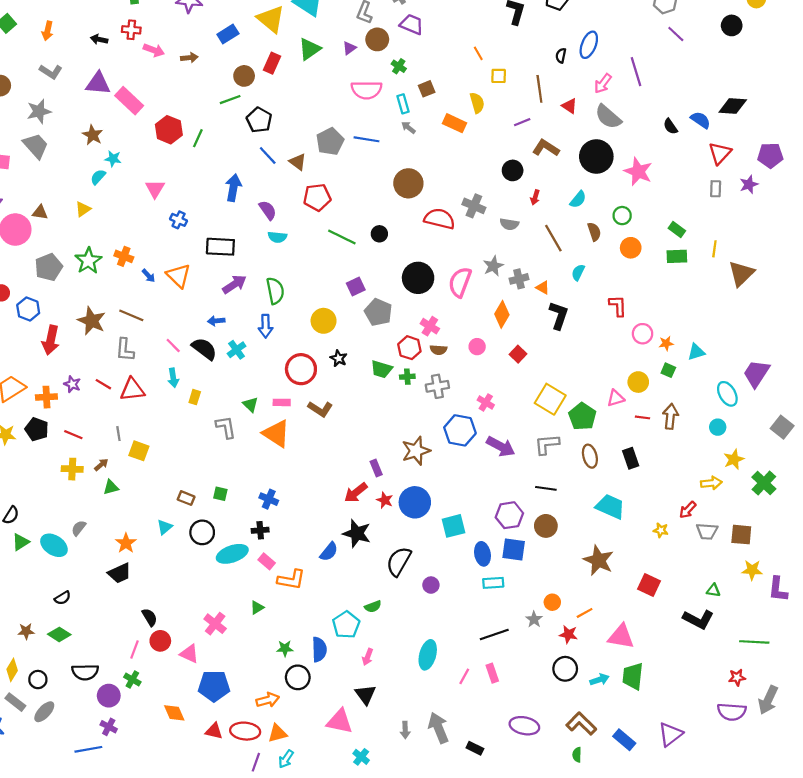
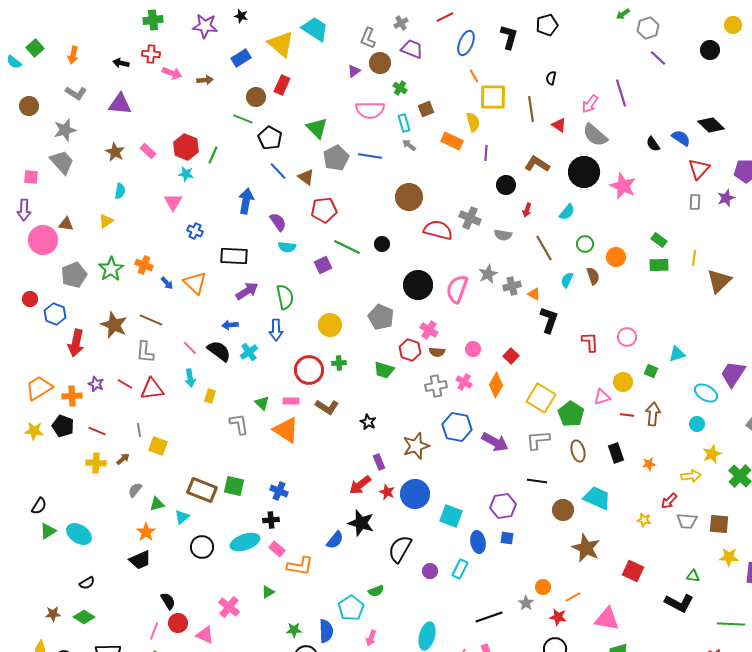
blue ellipse: (589, 45) -> (466, 43), moved
green triangle: (310, 49) -> (317, 128), moved, turned -40
yellow square: (499, 76) -> (493, 97), size x1.8
green line: (230, 100) -> (243, 119), turned 42
pink rectangle: (129, 101) -> (148, 151), moved, size x0.6
black diamond: (733, 106) -> (711, 125), turned 40
purple line: (522, 122) -> (486, 153), moved, turned -63
cyan star: (113, 159) -> (186, 174), moved
cyan semicircle: (98, 177) -> (120, 191), turned 147
green circle: (622, 216) -> (585, 244), moved
brown semicircle: (594, 232) -> (593, 276), moved
purple square: (356, 286) -> (323, 265), moved
red L-shape: (618, 306) -> (590, 342), moved
orange diamond: (502, 314) -> (496, 385), moved
orange star: (666, 343) -> (649, 464), moved
black star: (339, 358) -> (368, 422), moved
green cross: (407, 377) -> (339, 363), moved
cyan ellipse: (727, 394) -> (706, 393), turned -30
pink cross: (486, 402) -> (464, 382), moved
green triangle: (111, 487) -> (157, 504), moved
green square: (220, 494) -> (234, 486), size x1.5
brown rectangle: (186, 498) -> (202, 490), size x1.8
cyan square: (453, 526) -> (451, 516), turned 35
brown circle: (546, 526) -> (563, 510), moved
gray semicircle: (79, 528) -> (135, 490), moved
black circle: (202, 532) -> (202, 547), moved
blue square: (514, 550) -> (507, 538), size x0.6
cyan rectangle: (493, 583) -> (460, 569), moved, turned -60

